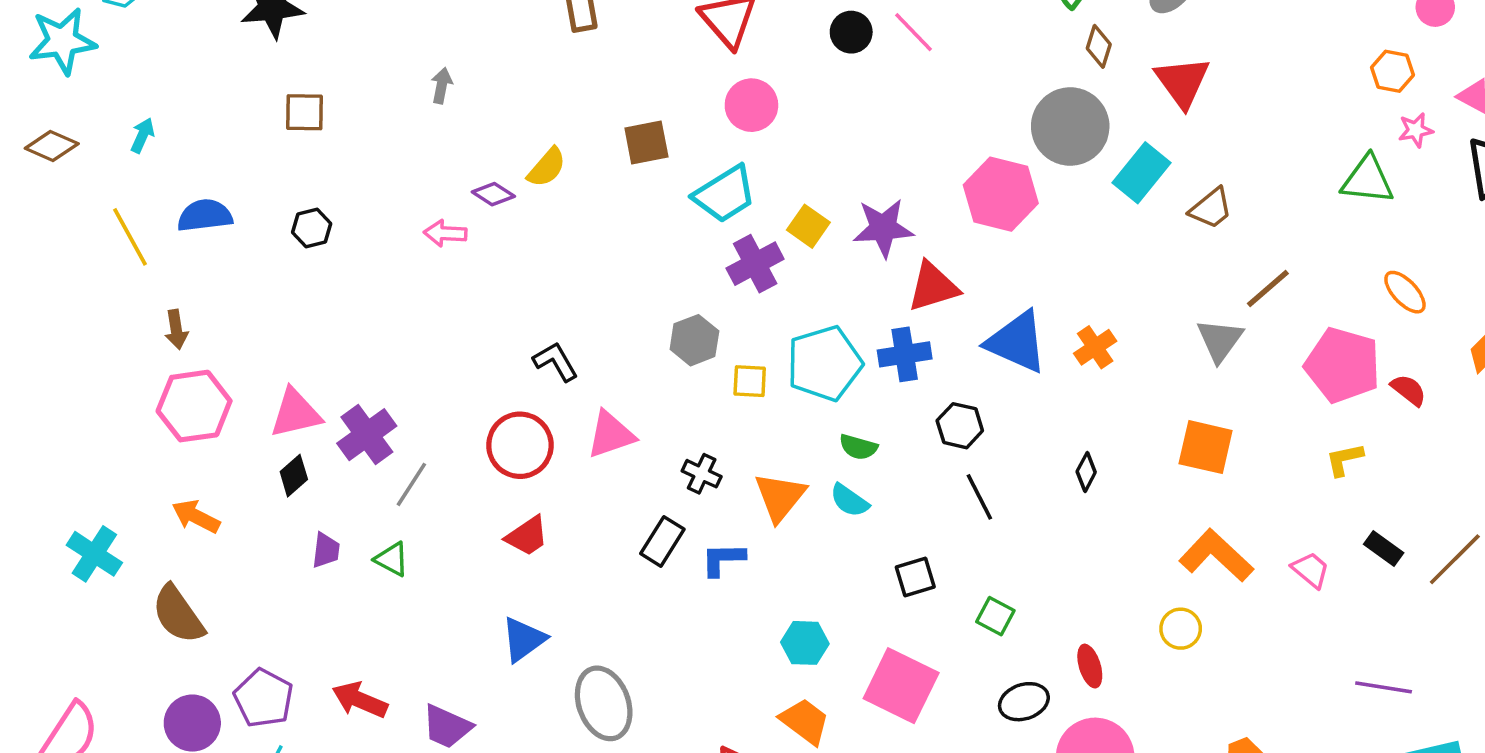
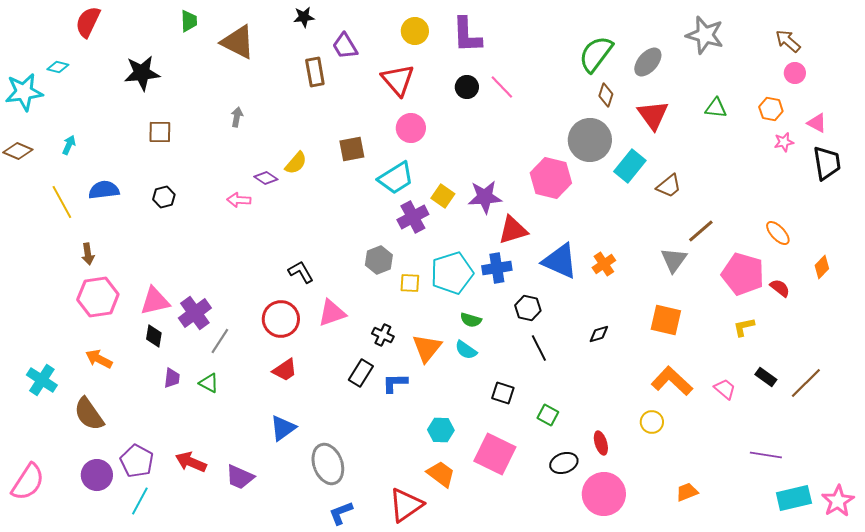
green triangle: (1368, 180) -> (716, 108), moved, size x0.7
black diamond: (1086, 472) -> (599, 334), turned 45
black diamond: (294, 476) -> (154, 336), turned -40
black square: (915, 577) -> (503, 393), turned 35

